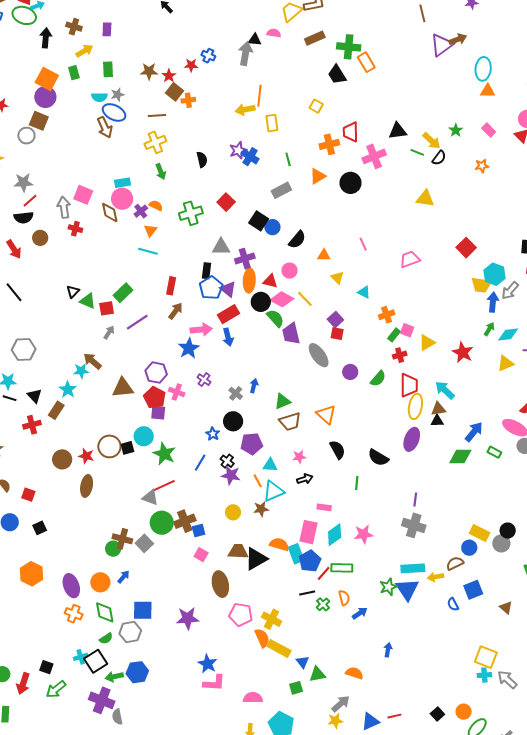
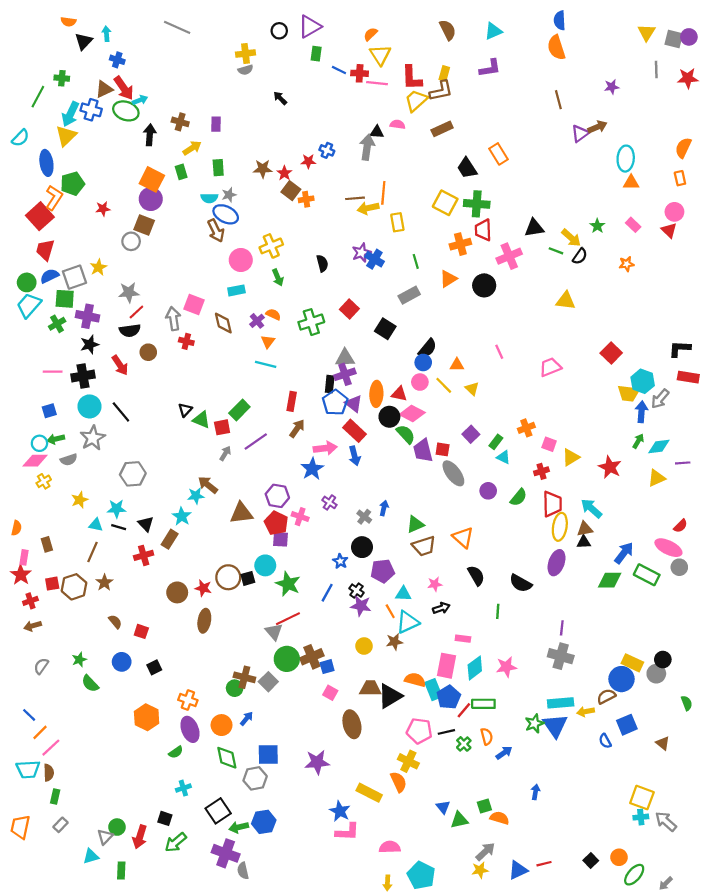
purple triangle: (442, 45) -> (580, 133), size x0.7
green cross: (349, 47) -> (477, 204), moved
yellow square: (316, 106) -> (445, 203), size x1.6
brown line: (157, 115) -> (355, 198), moved
pink circle: (122, 199) -> (241, 260), moved
blue circle: (272, 227) -> (423, 362), moved
purple cross: (245, 259) -> (345, 374), moved
cyan triangle: (364, 292) -> (503, 457), moved
yellow line: (305, 299) -> (444, 385), moved
red rectangle: (228, 314) -> (355, 431), turned 75
red square: (337, 334) -> (443, 449), moved
green rectangle: (394, 335) -> (496, 442), moved
green rectangle: (494, 452) -> (647, 575), size x1.6
gray triangle: (150, 497) -> (274, 632), turned 30
blue circle: (469, 548) -> (621, 679), size x1.5
orange cross: (74, 614) -> (188, 700), moved
pink pentagon: (241, 615) -> (419, 731), moved
green semicircle: (106, 638) -> (176, 752), moved
yellow rectangle: (279, 648) -> (369, 793), moved
cyan cross: (81, 657) -> (183, 788), moved
green square: (296, 688) -> (484, 806), moved

